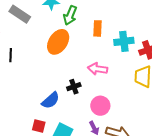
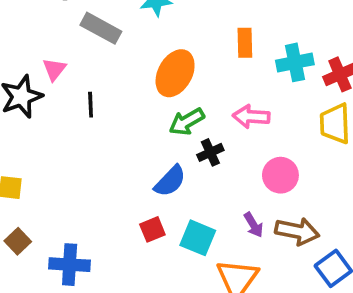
green arrow: (70, 15) -> (187, 122), moved, turned 42
pink circle: (100, 106) -> (280, 175), moved
red square: (39, 126) -> (152, 229), turned -32

